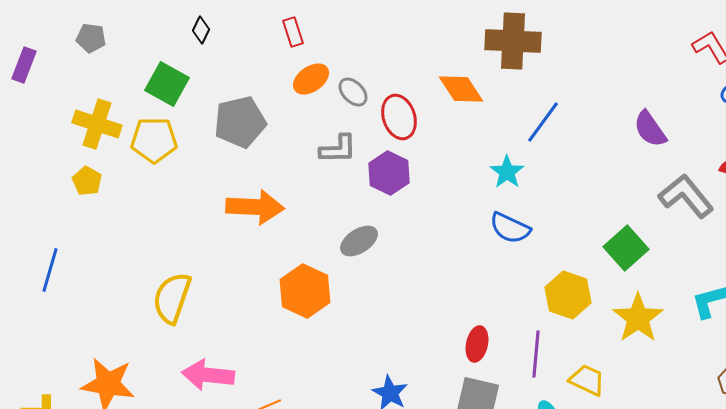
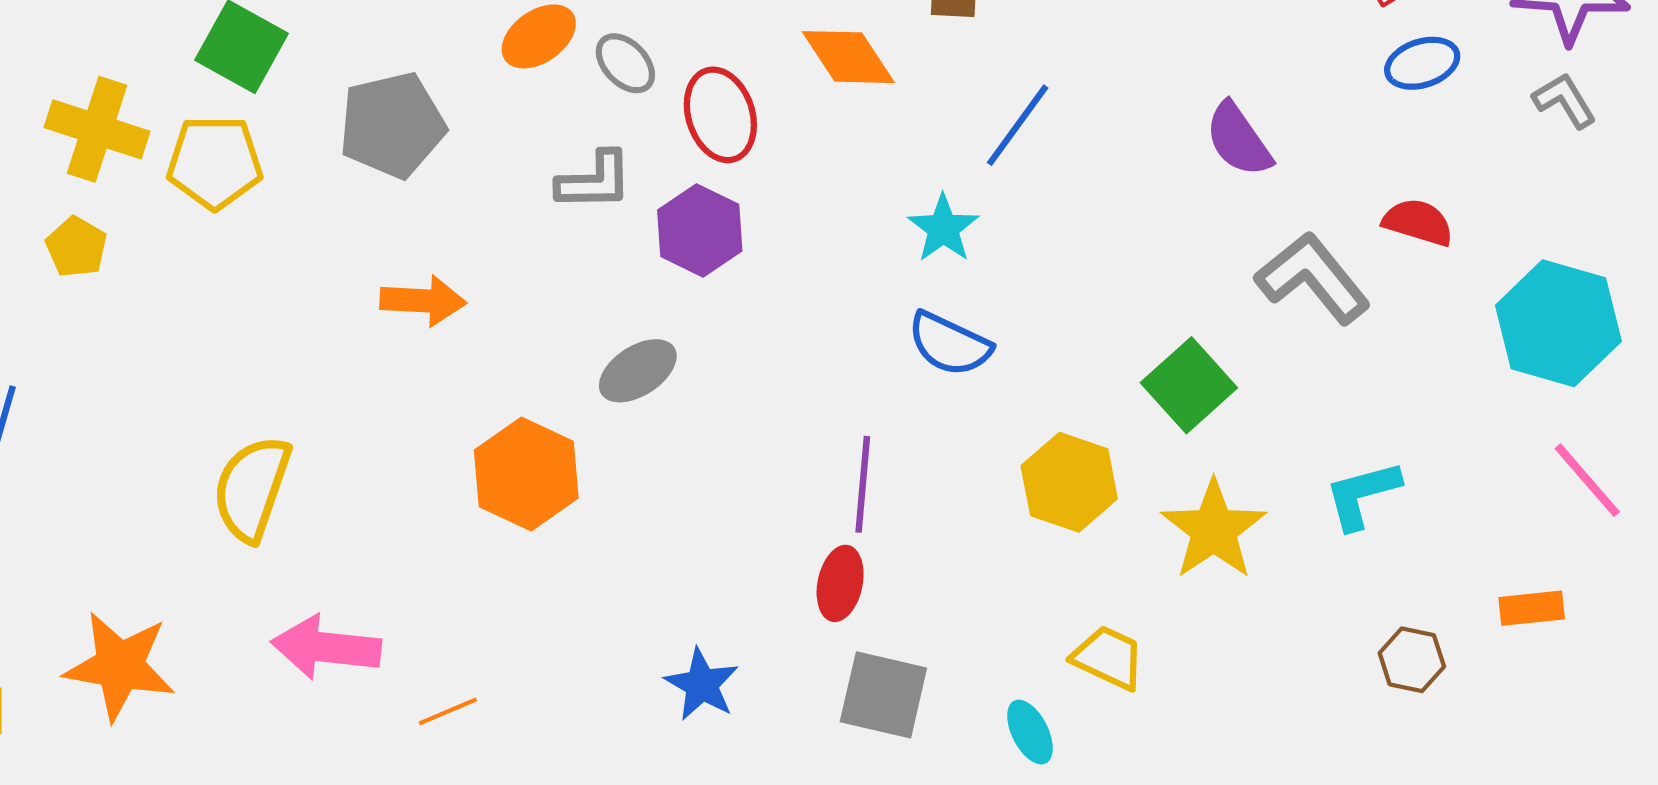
orange arrow: (255, 207) -> (423, 301), size x0.7
red ellipse: (477, 344) -> (840, 583), moved
purple line: (536, 354) -> (863, 484), moved

